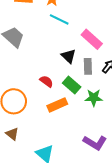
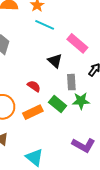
gray rectangle: (88, 66) -> (71, 82), moved
green rectangle: (72, 85) -> (58, 104), moved
orange rectangle: (57, 105) -> (33, 112), moved

